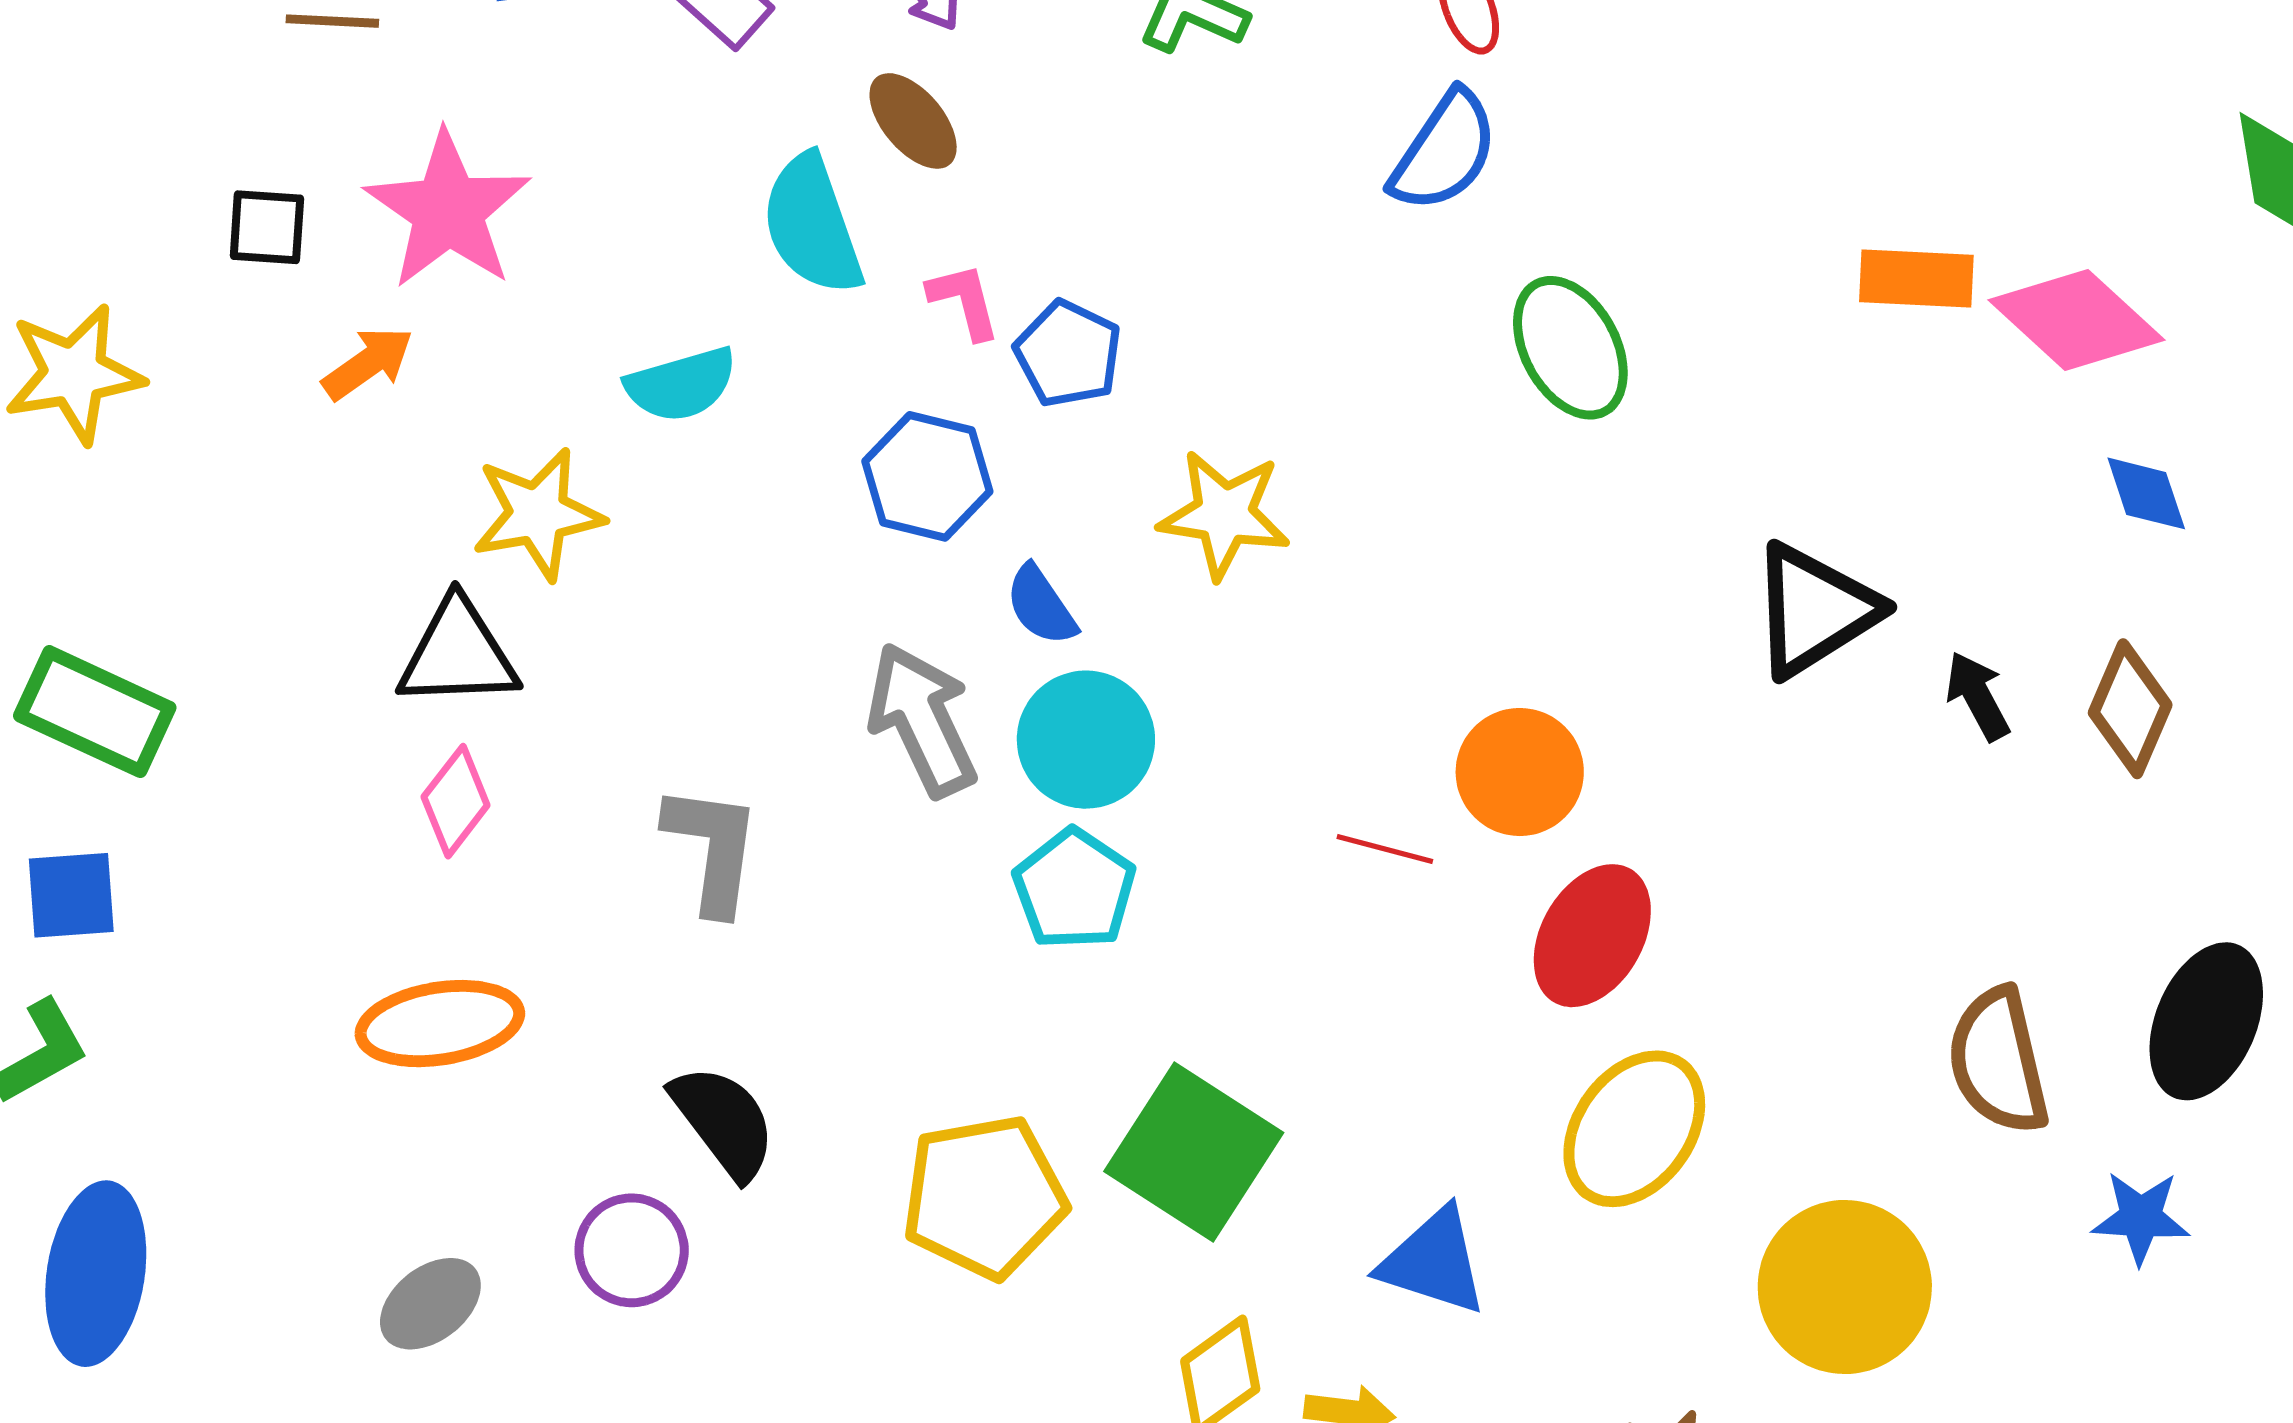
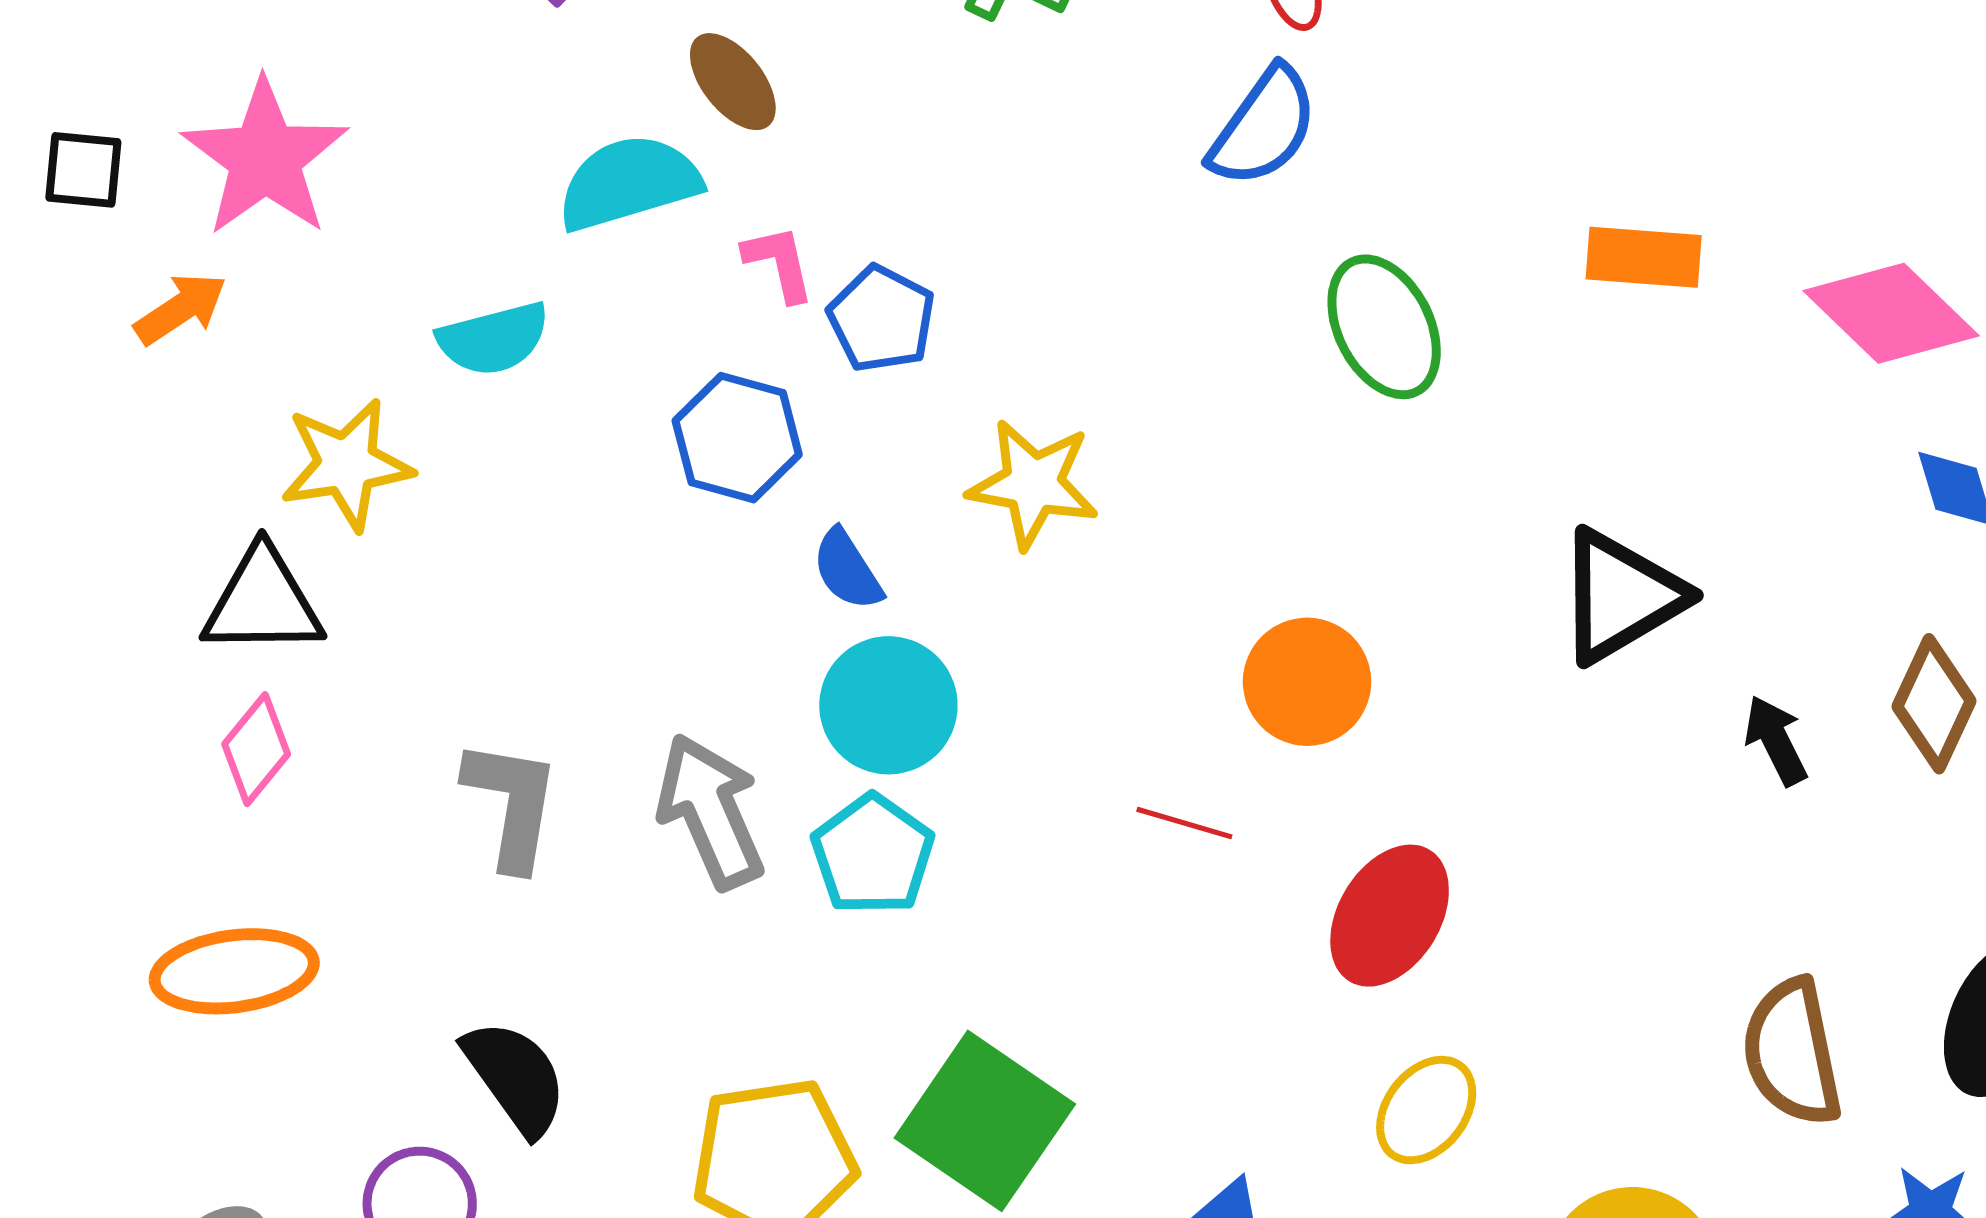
cyan semicircle: (812, 225) -> (629, 183), turned 91
orange rectangle: (1916, 278) -> (1644, 257), moved
black arrow: (1978, 696) -> (1776, 740), moved
gray arrow: (922, 720) -> (710, 811), moved
orange circle: (1520, 772) -> (1307, 682), moved
yellow ellipse: (1634, 1129) -> (1426, 1110), size x0.7

